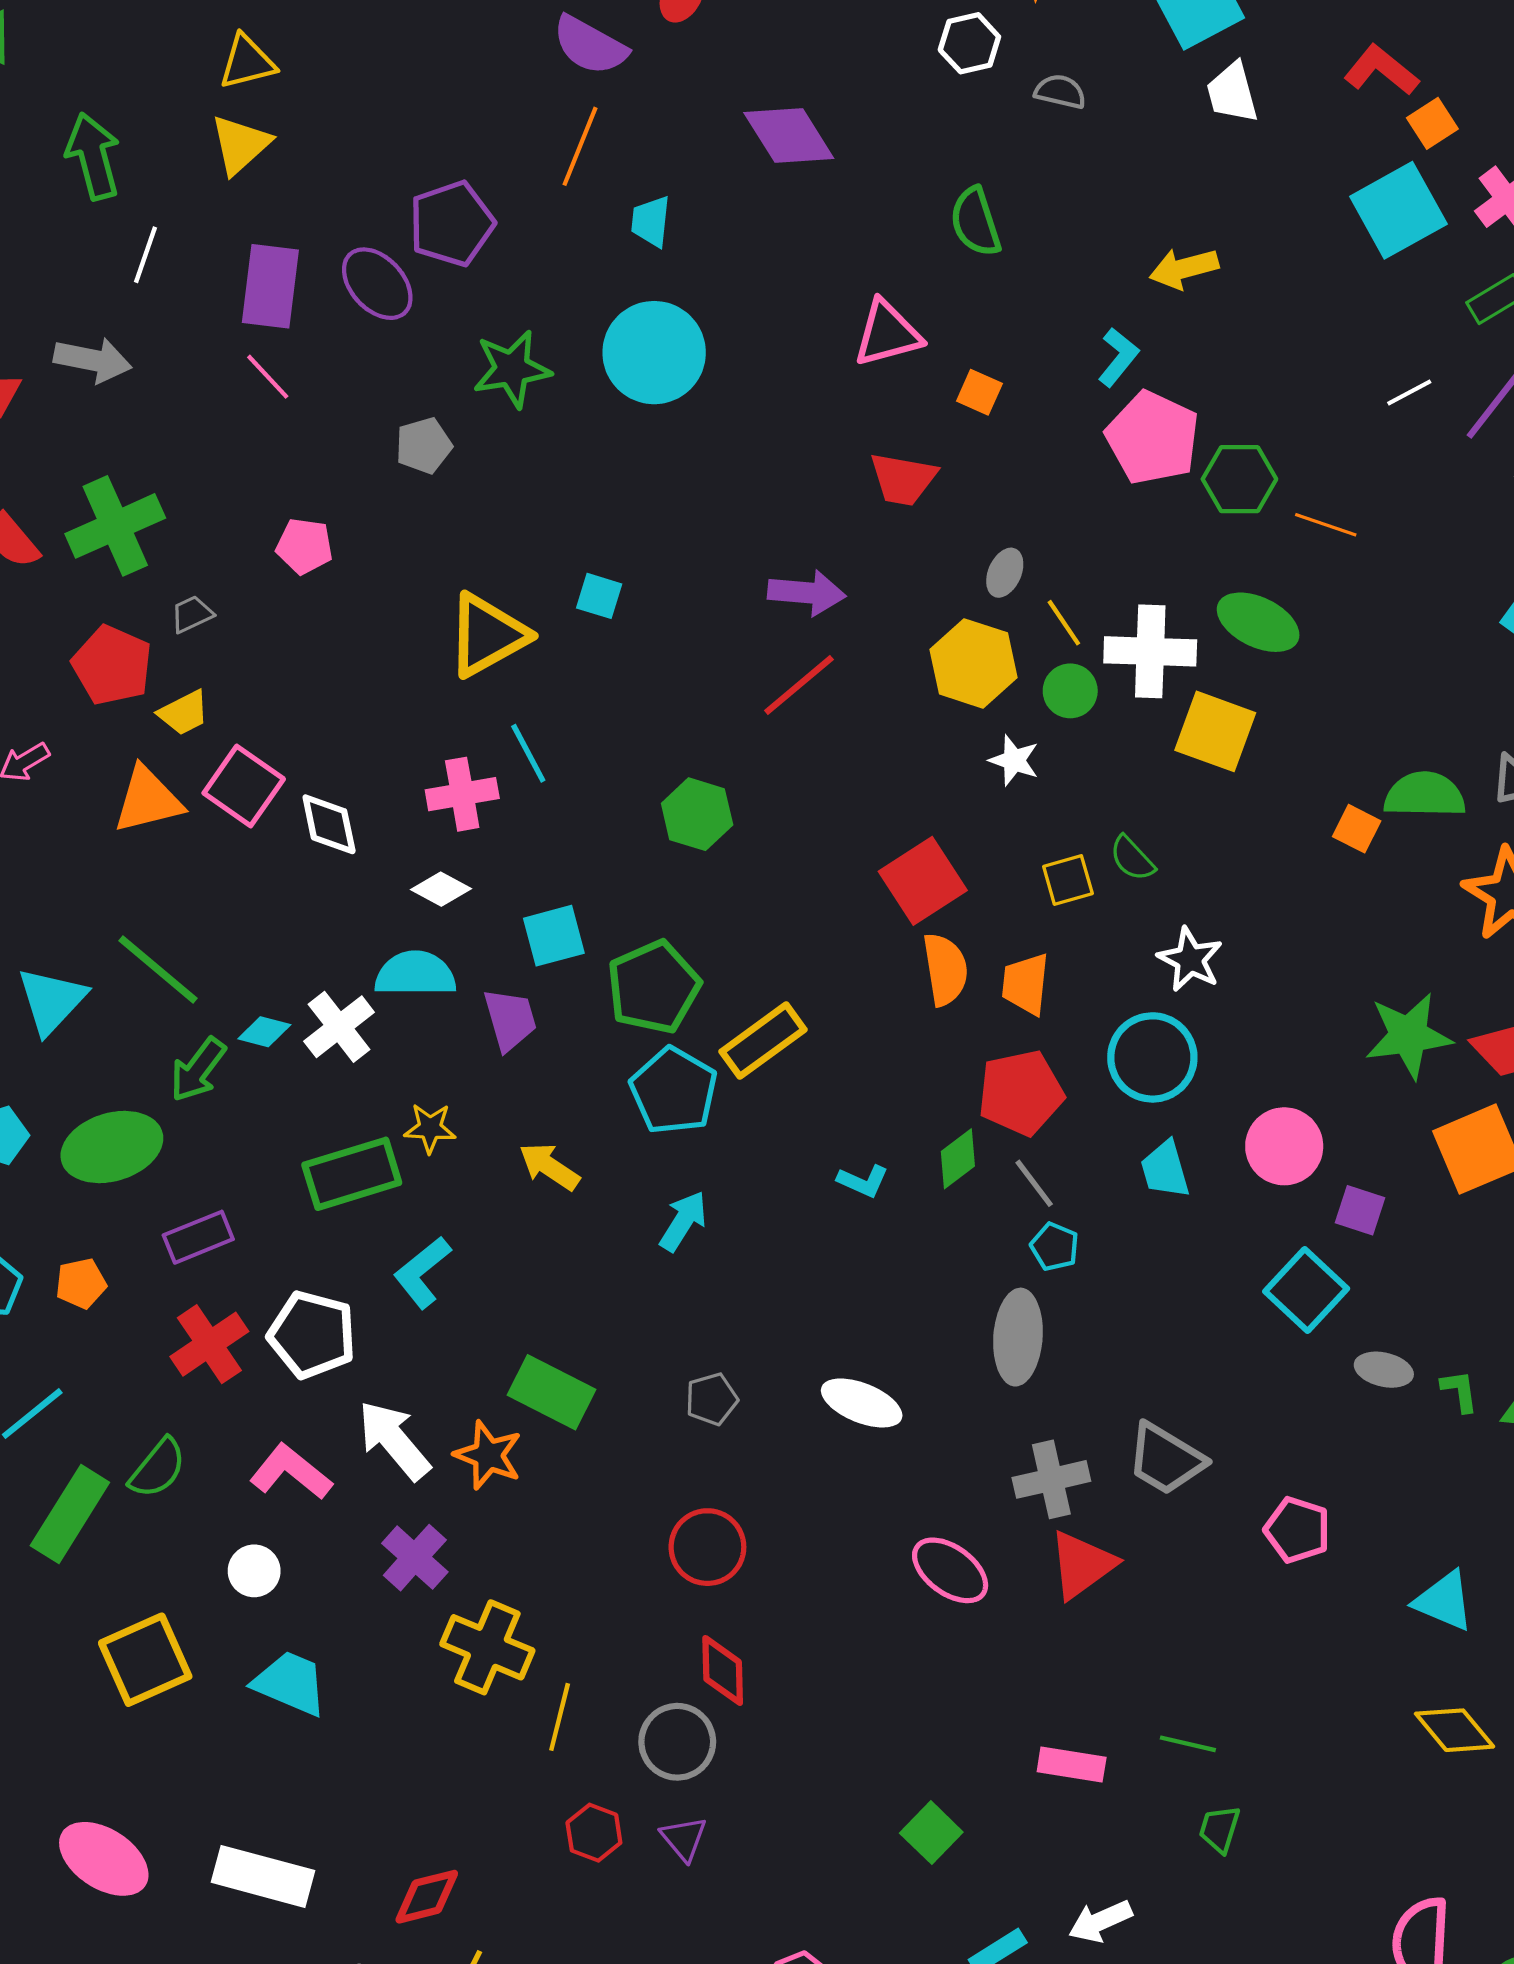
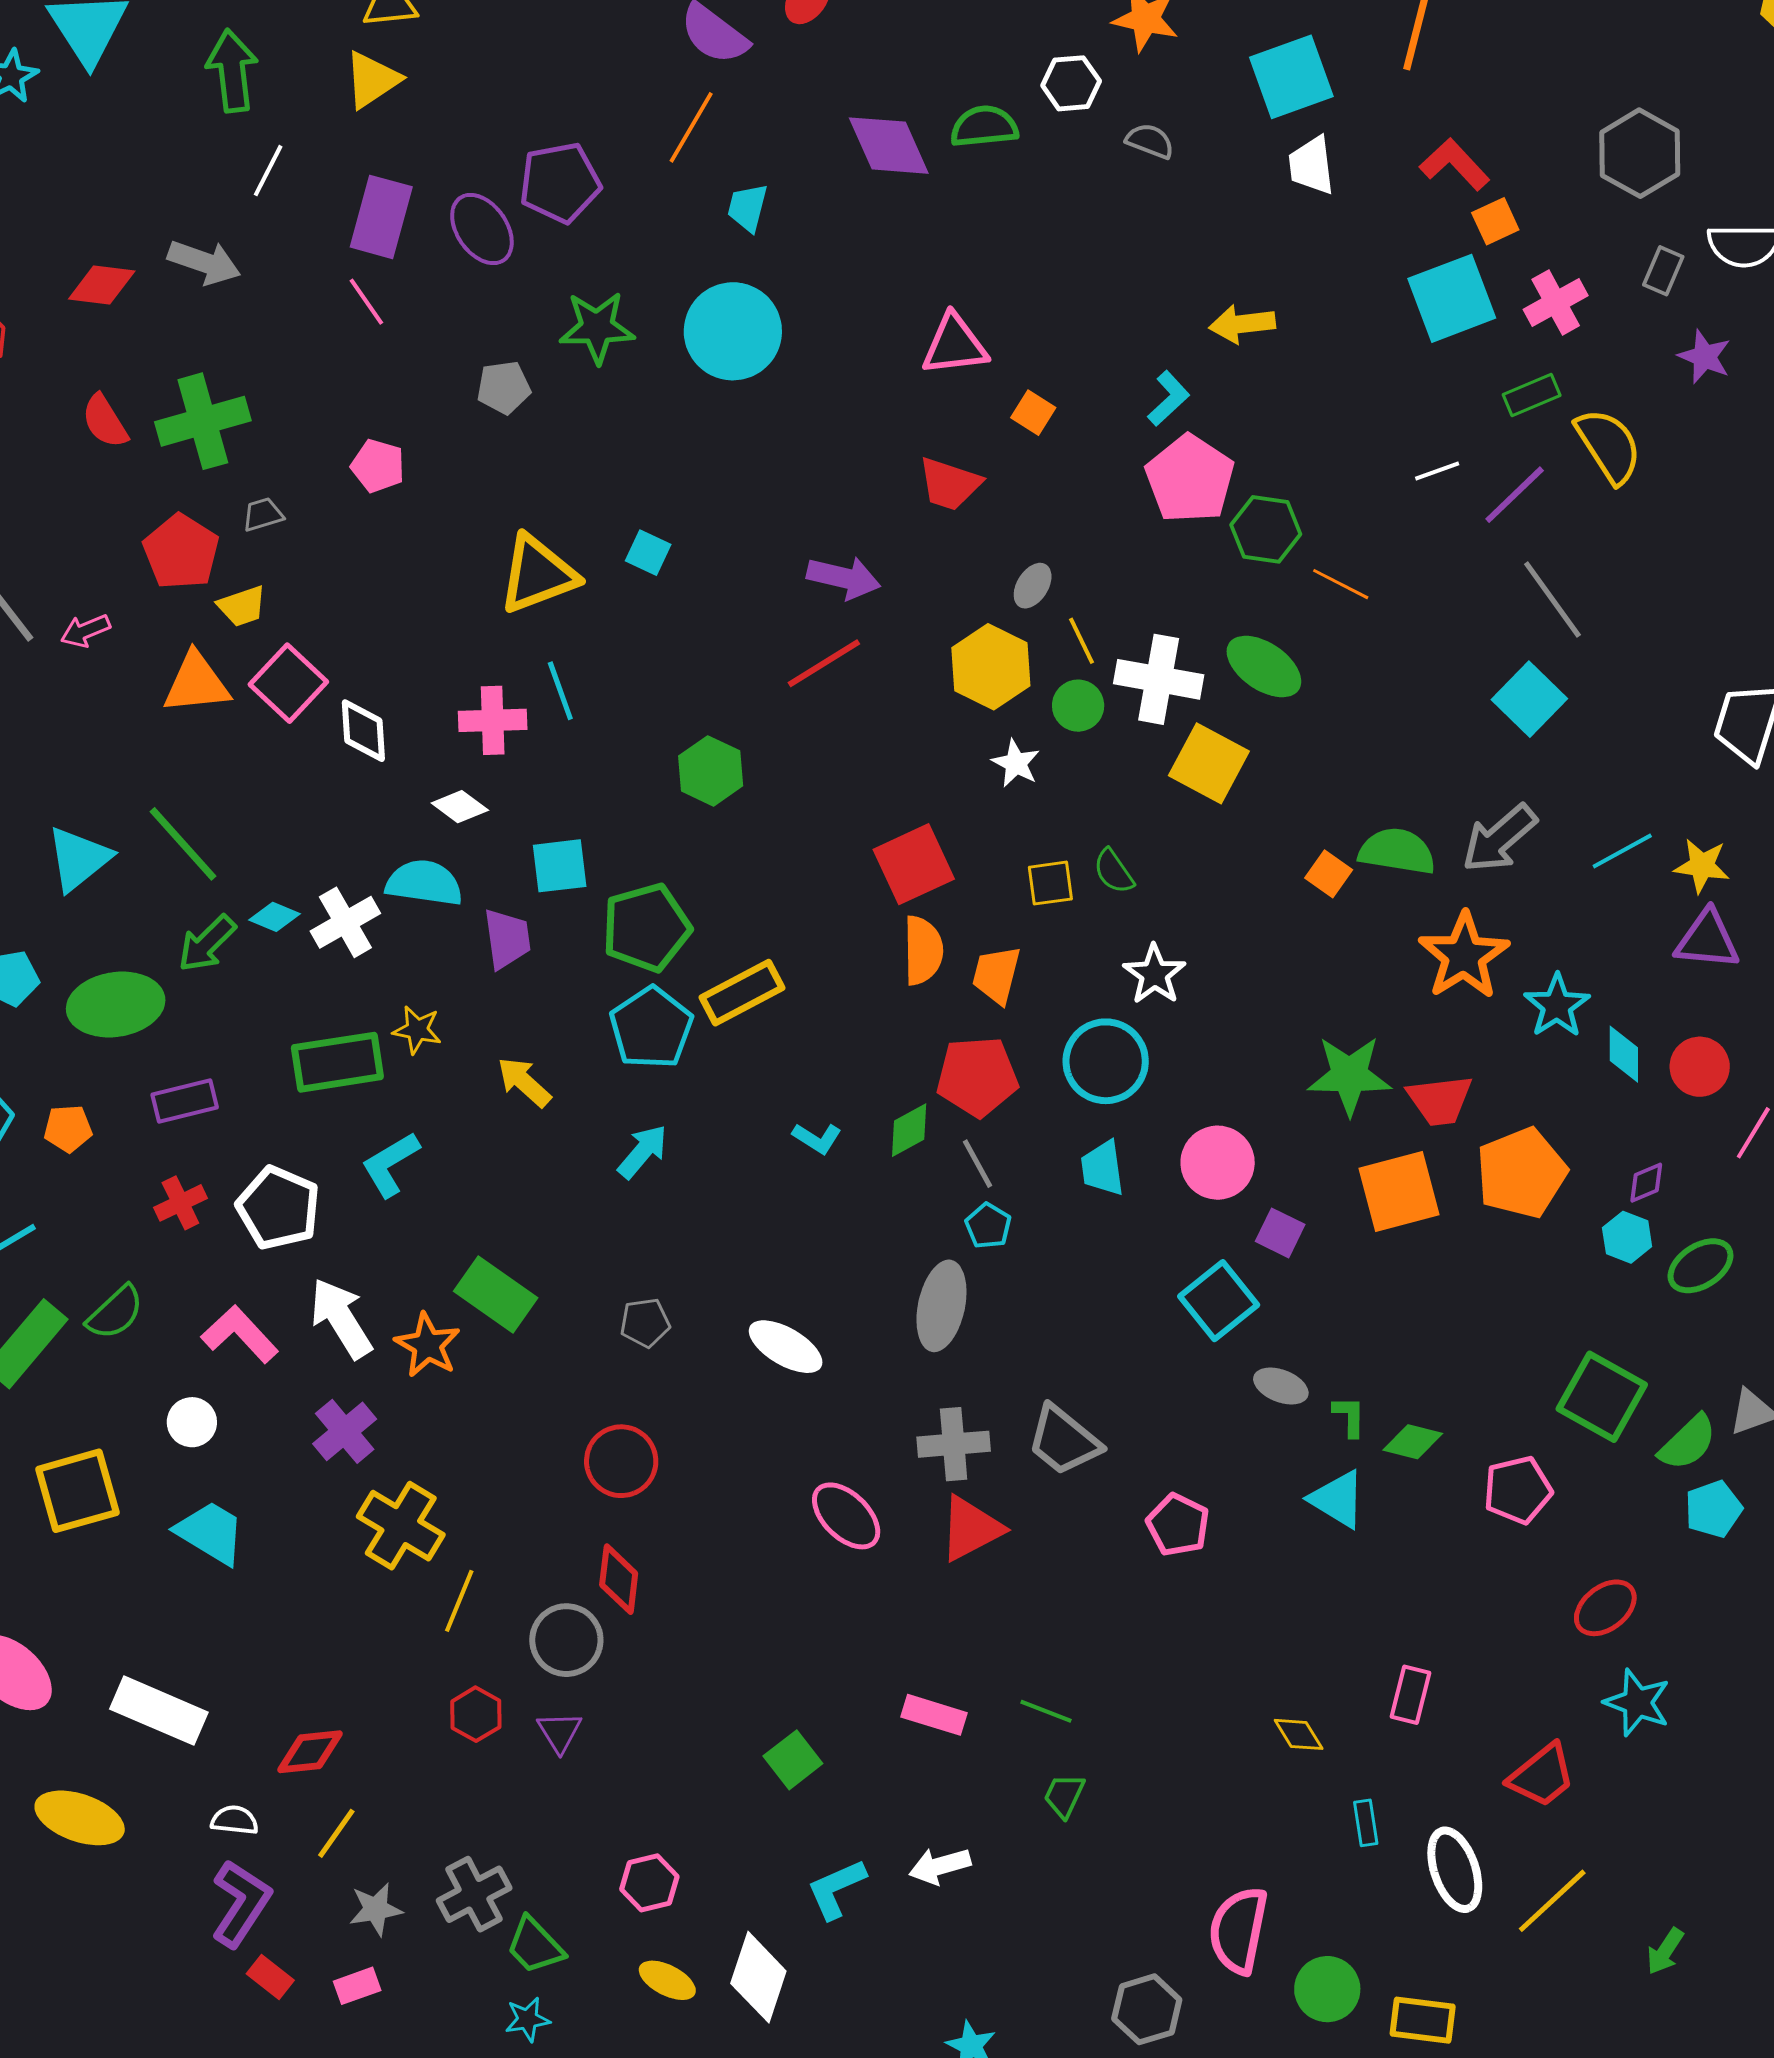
green semicircle: (975, 222) -> (984, 127), moved, turned 94
red cross: (209, 1344) -> (180, 1203), size x0.7
cyan triangle: (1444, 1601) -> (1338, 1499), moved
yellow diamond: (1455, 1730) -> (1299, 1734), size x0.7

